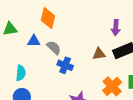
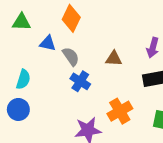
brown triangle: (99, 54) -> (114, 59), moved
orange cross: (112, 86) -> (120, 111), moved

